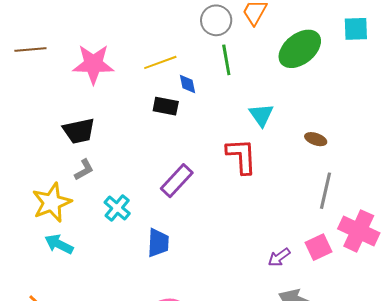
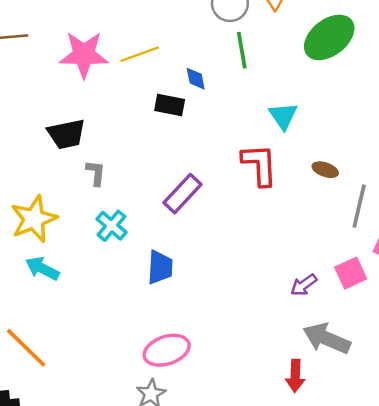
yellow line: (160, 62) -> (140, 54), moved
brown ellipse: (316, 139) -> (325, 170), moved
gray L-shape: (84, 170) -> (96, 173), moved, turned -55

